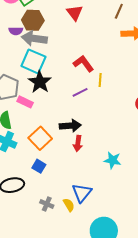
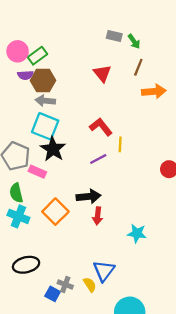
red triangle: (75, 13) -> (102, 73), moved
purple semicircle: (16, 31) -> (25, 75), moved
gray arrow: (34, 38) -> (45, 101), size x0.7
blue square: (39, 166) -> (53, 294), moved

